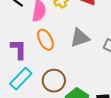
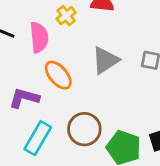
purple L-shape: (18, 49) -> (24, 98), turned -60

